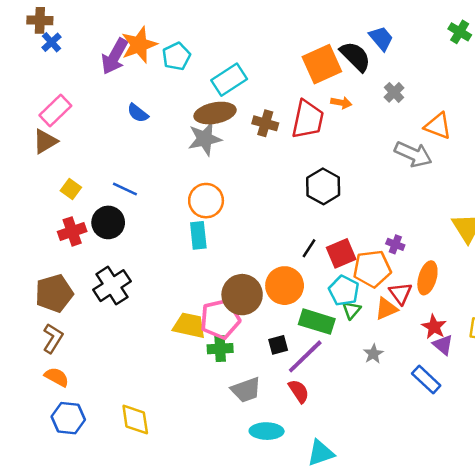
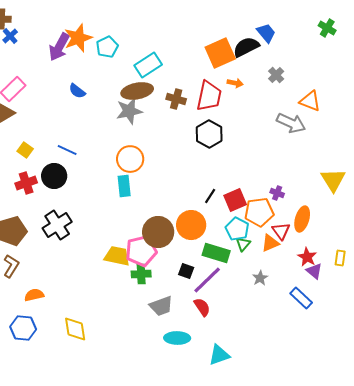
black semicircle: (355, 56) -> (246, 47), turned -72
black hexagon: (323, 186) -> (209, 134), moved
black square: (278, 345) -> (186, 271), turned 35
orange semicircle: (57, 377) -> (34, 295), moved, turned -42

